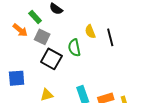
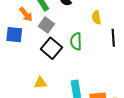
yellow semicircle: (90, 32) -> (96, 18), moved
blue square: (17, 78) -> (14, 35), moved

